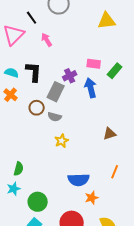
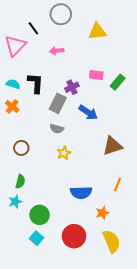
yellow triangle: (107, 21) -> (97, 31), moved
pink arrow: (47, 40) -> (57, 51), moved, turned -64
blue arrow: (91, 88) -> (88, 112), moved, turned 138
brown circle: (37, 108) -> (21, 148), moved
brown triangle: (110, 134) -> (112, 146), size x1.5
orange star: (92, 198) -> (102, 213), moved

